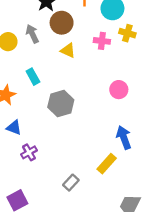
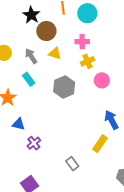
yellow cross: (127, 33) -> (88, 61), moved, turned -32
gray arrow: (32, 34) -> (31, 56), moved
gray hexagon: (61, 103) -> (64, 87), moved
gray rectangle: (71, 183) -> (72, 164), turned -72

